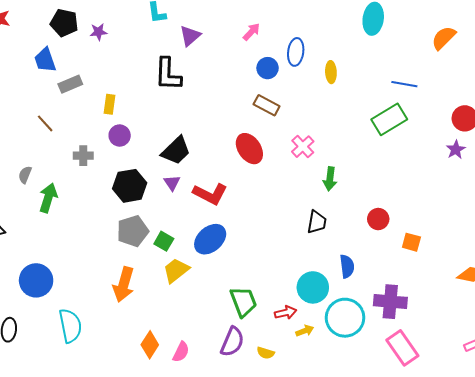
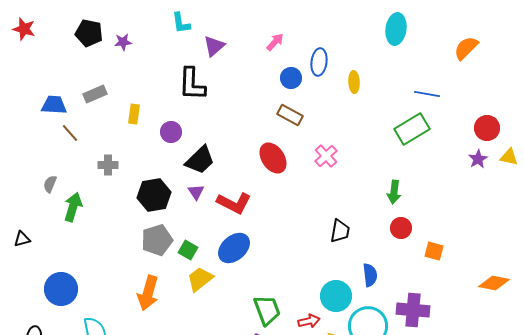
blue trapezoid: (45, 60) -> (54, 105), moved, turned 112
purple circle: (120, 135) -> (171, 132), moved
green arrow: (330, 179) -> (394, 192), moved

